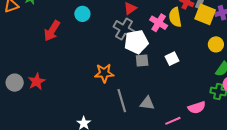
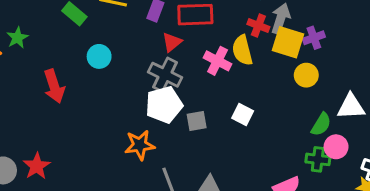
red arrow: (52, 31) -> (54, 86), turned -45
white pentagon: (136, 42) -> (164, 105), moved
yellow circle: (216, 44) -> (306, 75), moved
white square: (172, 59) -> (243, 115), turned -32

